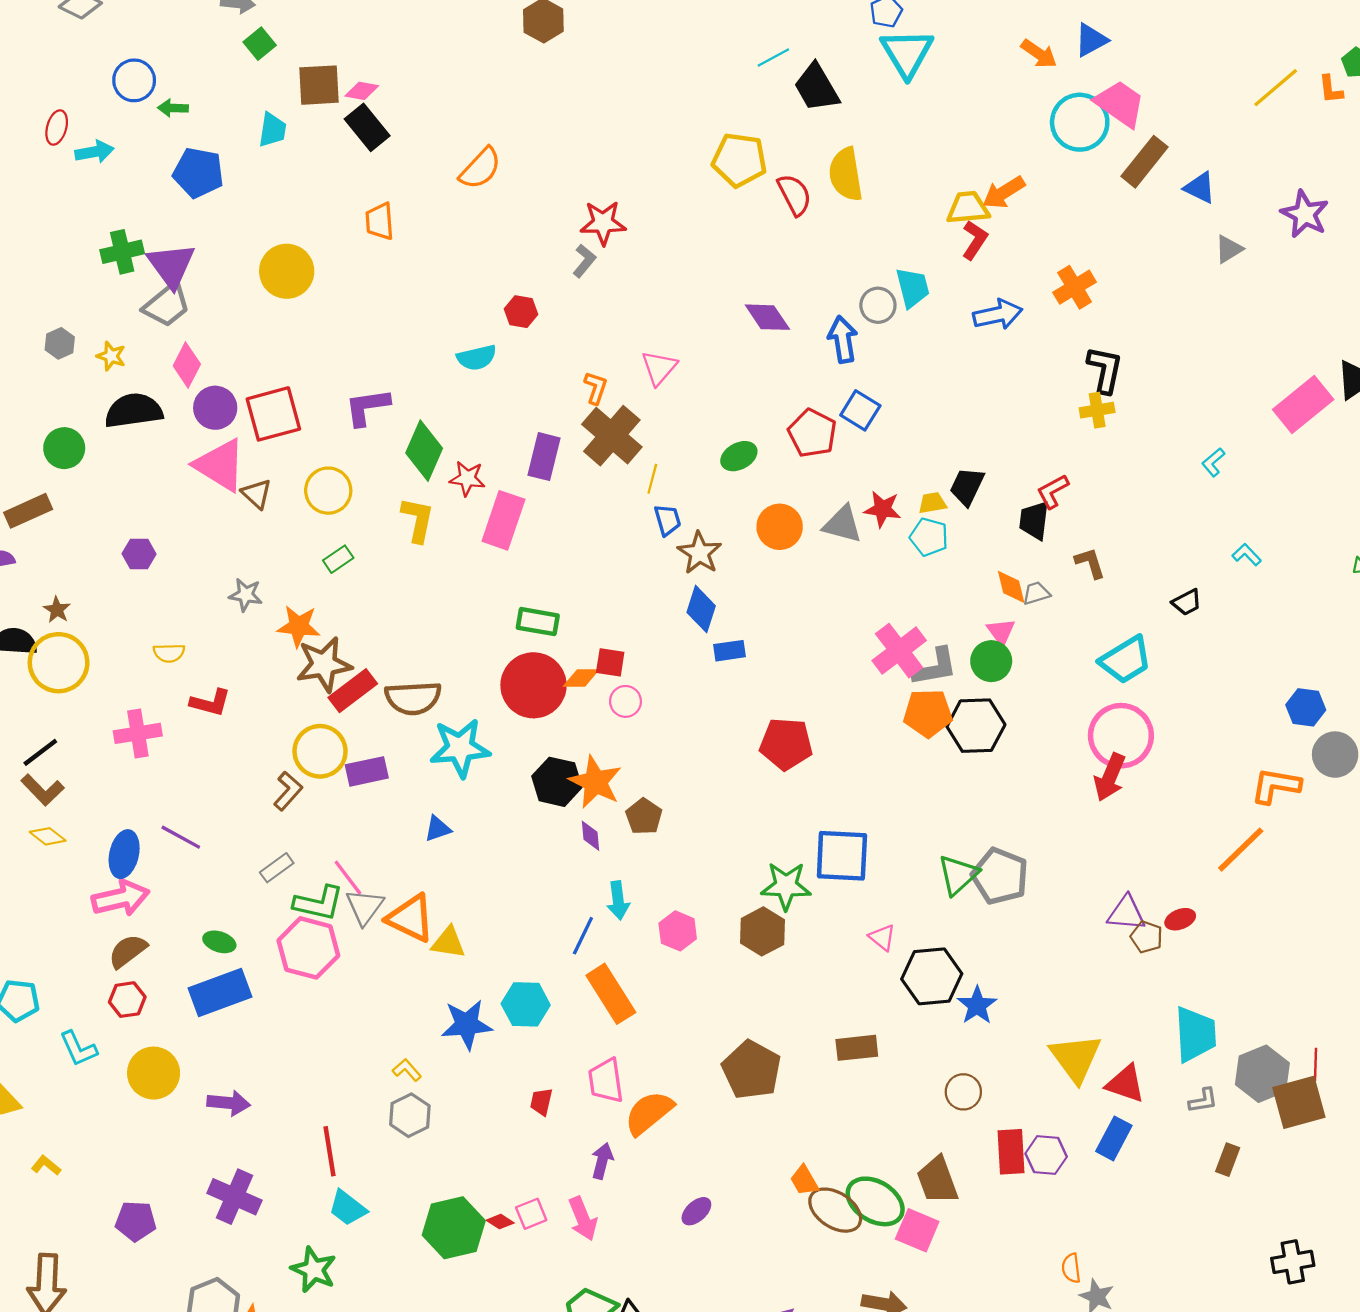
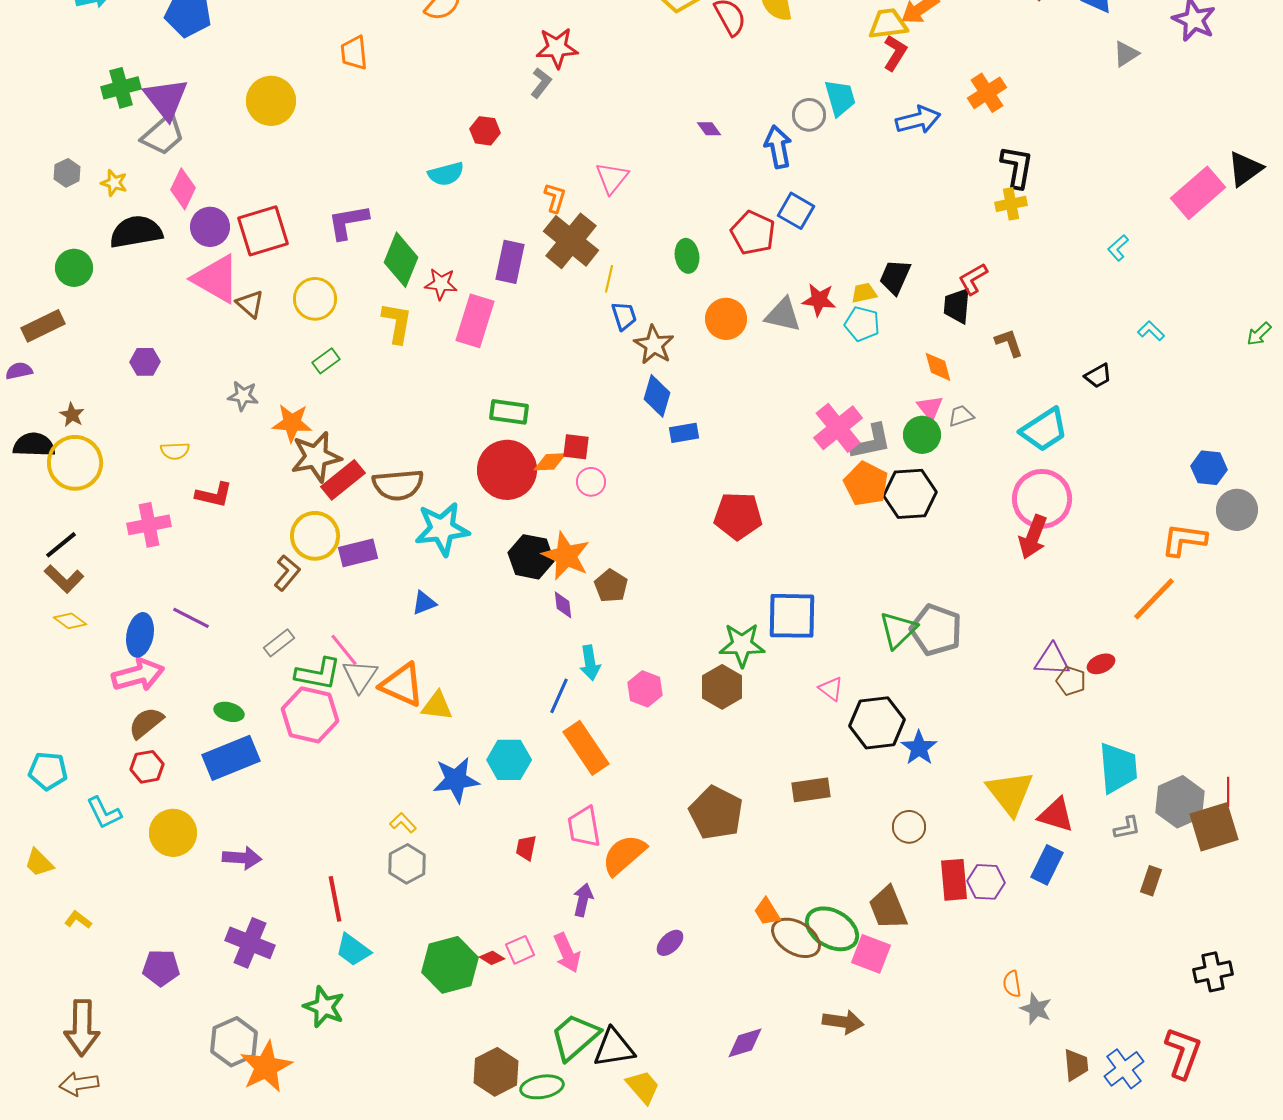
purple diamond: (767, 317) -> (709, 129), size x0.6
green ellipse: (739, 456) -> (687, 256), turned -68
gray trapezoid: (1036, 593) -> (961, 416), moved
orange pentagon: (928, 713) -> (866, 484), turned 30

